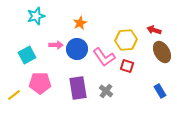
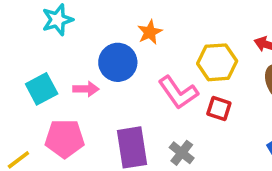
orange star: (80, 23) -> (150, 32), moved
pink arrow: (56, 45) -> (86, 89), moved
blue circle: (77, 49) -> (118, 62), moved

